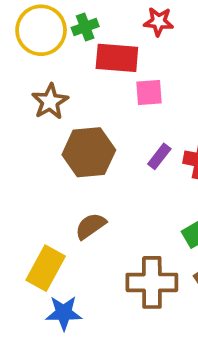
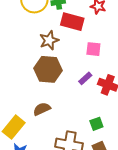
pink square: (149, 92) -> (93, 49), moved
brown star: (50, 102) -> (49, 40), moved

